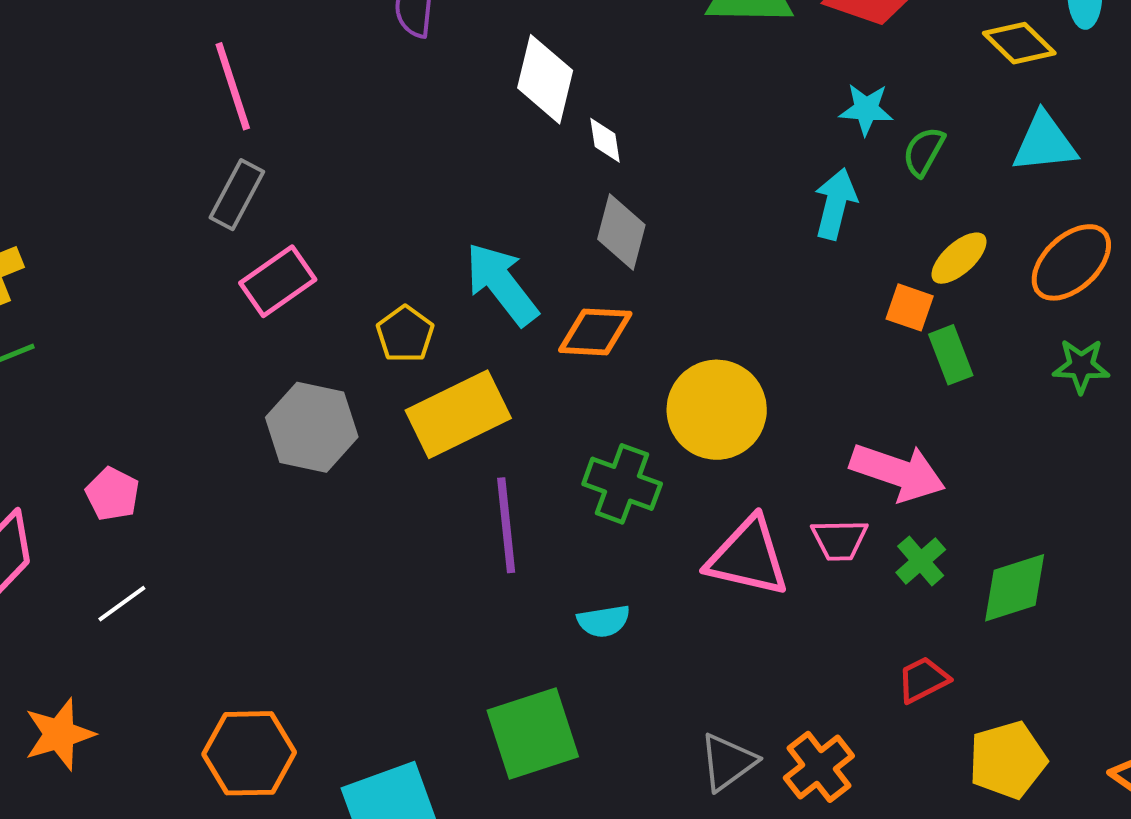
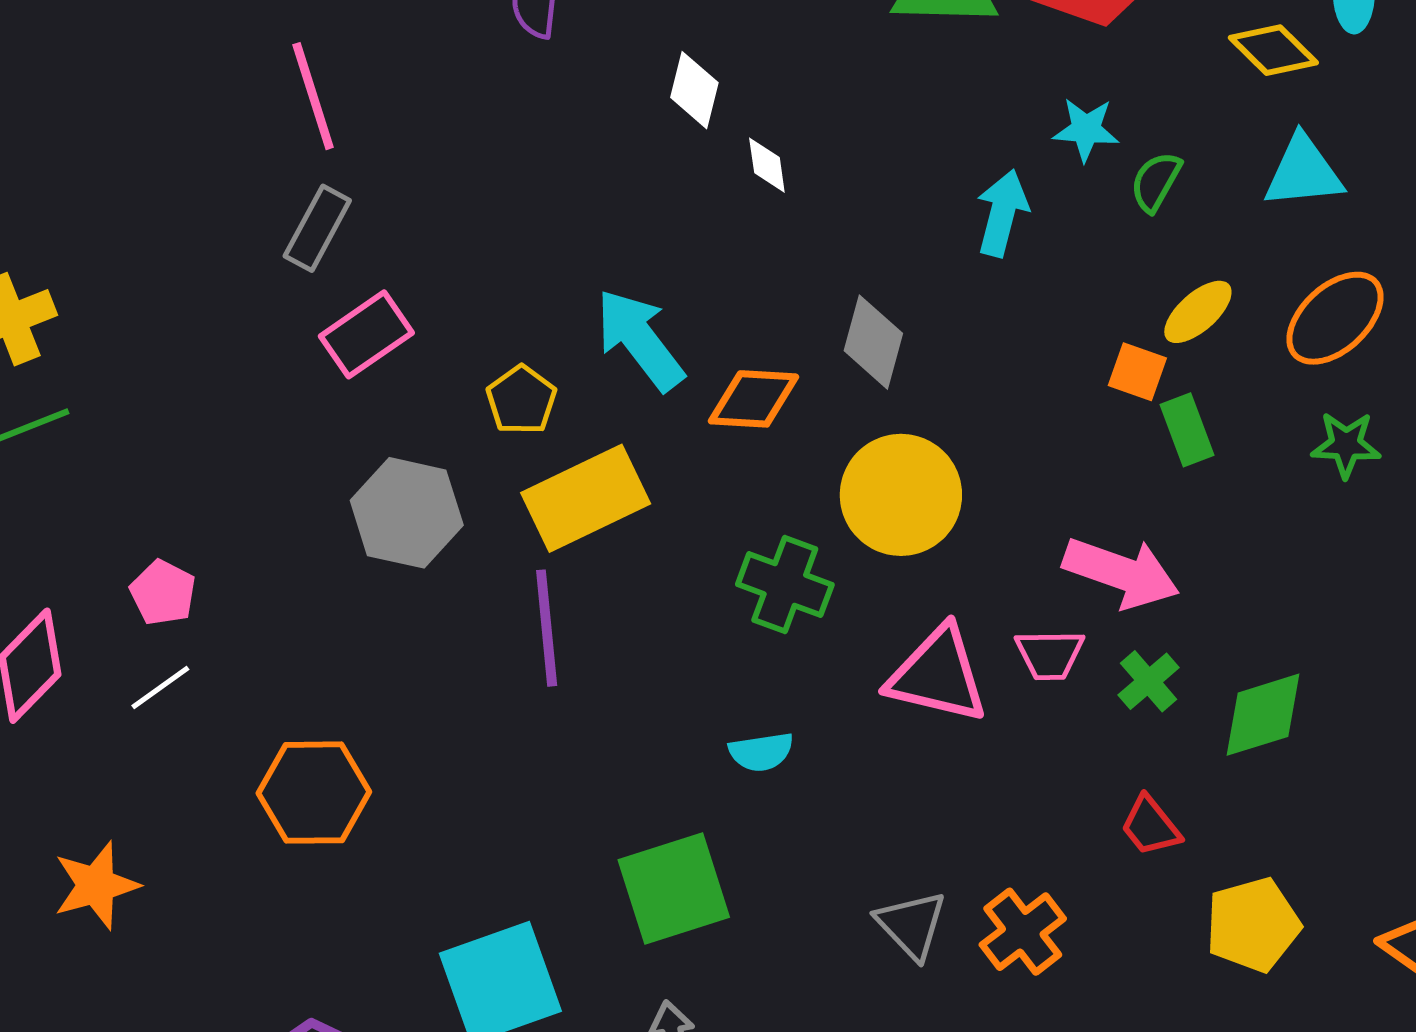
white diamond: (545, 79) -> (694, 90), size x0.7
cyan arrow: (835, 204) -> (1002, 213), moved
gray diamond: (621, 232) -> (873, 342), moved
purple line: (506, 525) -> (547, 628), moved
white line: (122, 604) -> (160, 687), moved
red trapezoid: (923, 680) -> (1151, 826), turned -102
orange hexagon: (249, 753) -> (314, 793), moved
gray triangle: (728, 762) -> (911, 925), turned -38

